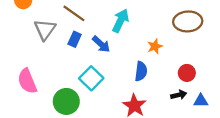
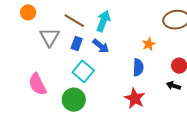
cyan arrow: (121, 21) -> (103, 21), moved
cyan square: (91, 78) -> (83, 71), moved
black arrow: (179, 95) -> (174, 86), turned -144

